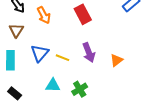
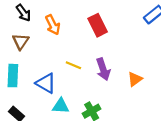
blue triangle: (40, 53) -> (46, 83), moved, turned -42
yellow line: (63, 58) -> (73, 65), moved

